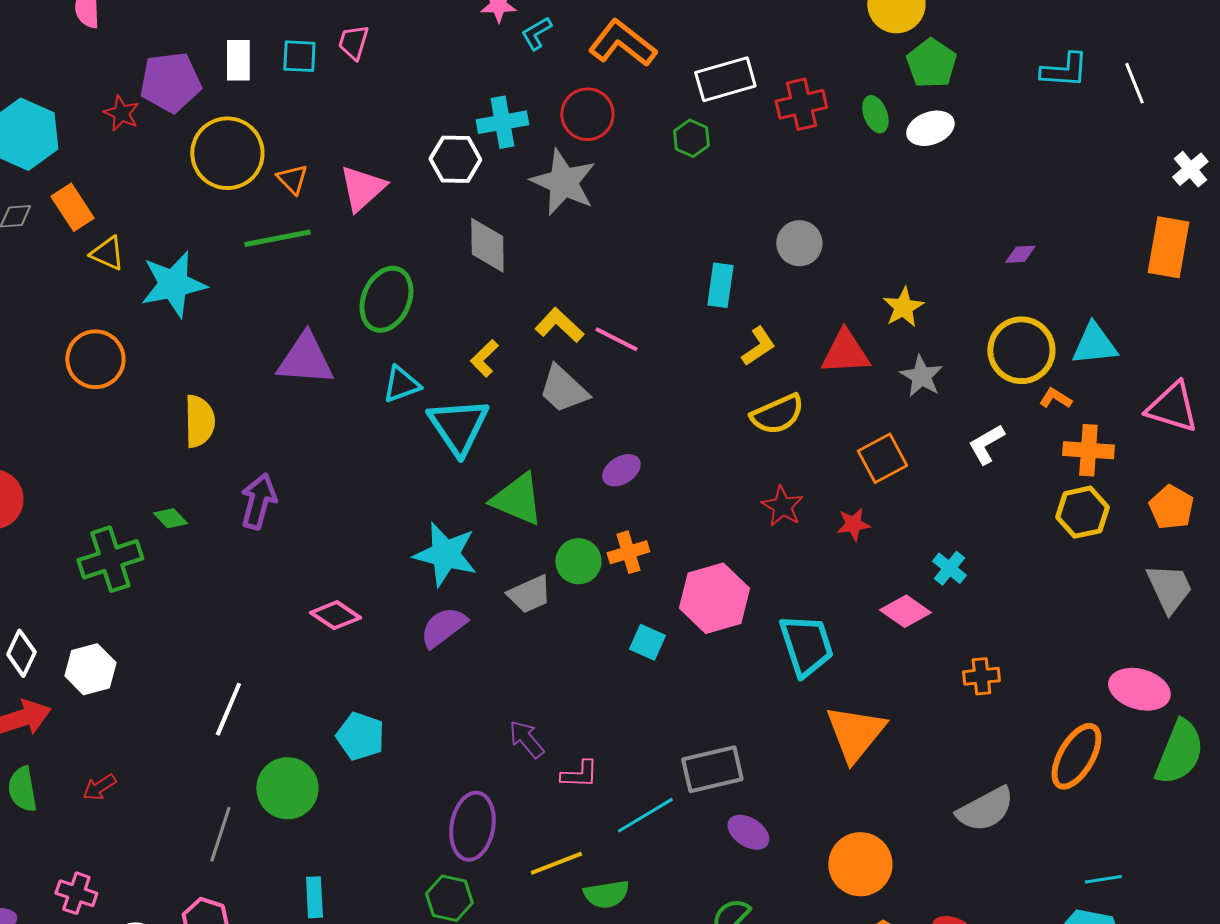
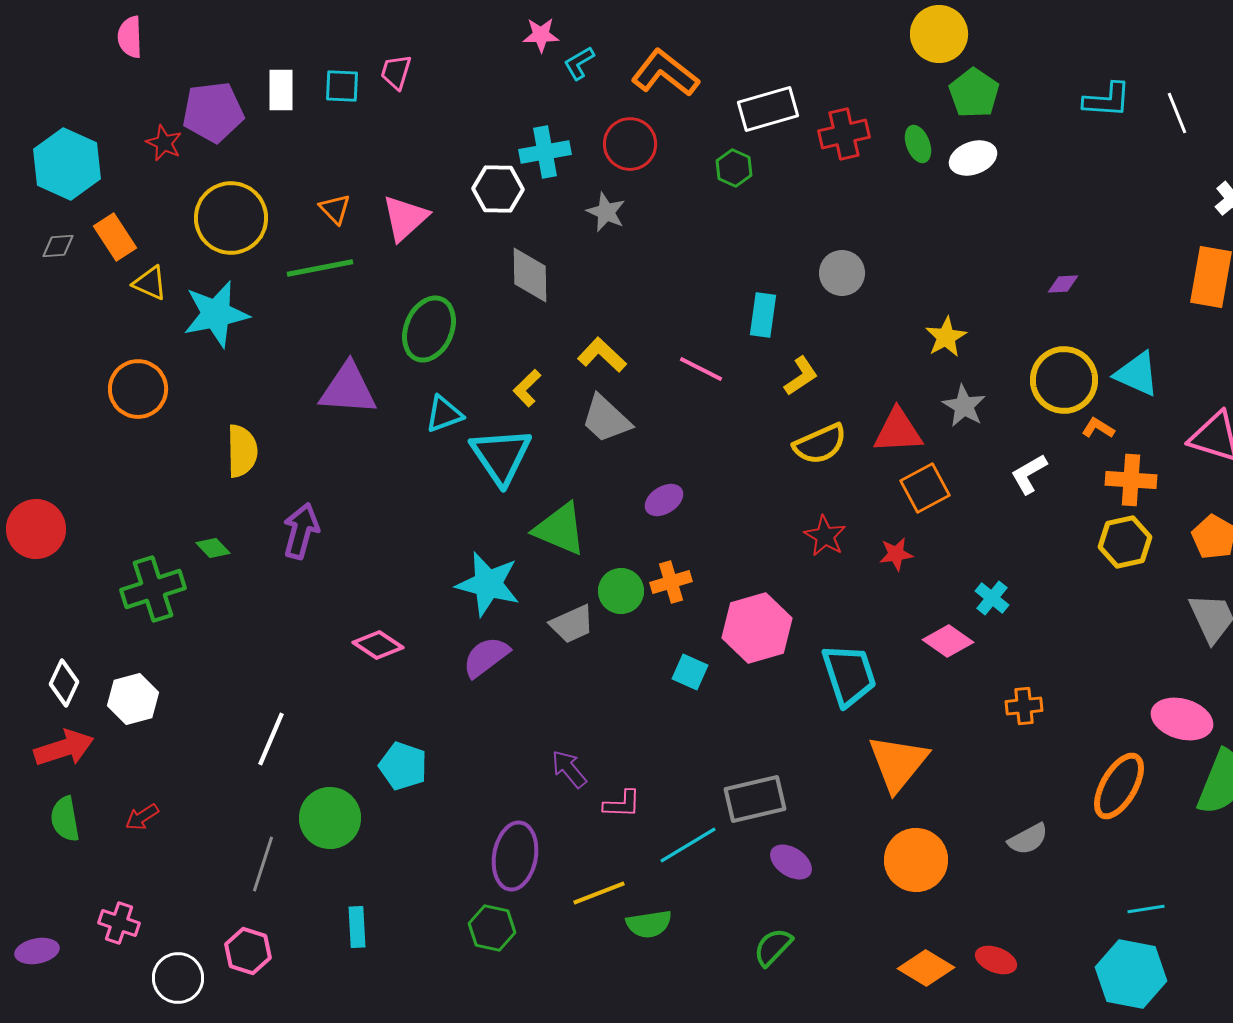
yellow circle: (227, 153) -> (231, 218), moved
gray star: (563, 182) -> (606, 212), size x0.6
pink line: (616, 339) -> (701, 369), moved
cyan triangle: (1094, 344) -> (1137, 374), turned 30
red triangle: (845, 352) -> (898, 431), moved
gray semicircle: (985, 809) -> (1028, 839), size x0.7
orange circle: (860, 864) -> (916, 860), moved

